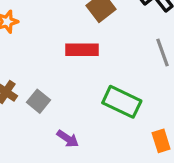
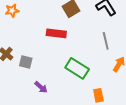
gray square: (38, 101) -> (26, 62), turned -32

